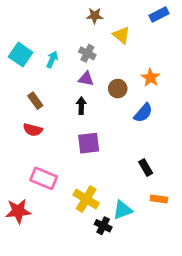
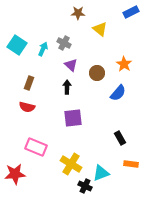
gray cross: (87, 53) -> (64, 43), moved
purple triangle: (86, 79) -> (71, 65), turned 32
brown rectangle: (35, 101) -> (29, 83), turned 56

